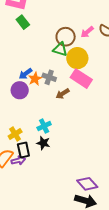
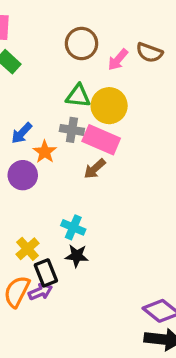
brown circle: (66, 37) -> (82, 44), moved
blue arrow: (25, 74) -> (22, 133), moved
gray cross: (49, 77) -> (72, 130), moved
pink rectangle: (81, 79) -> (101, 140), moved
cyan cross: (44, 126) -> (73, 227), turned -32

